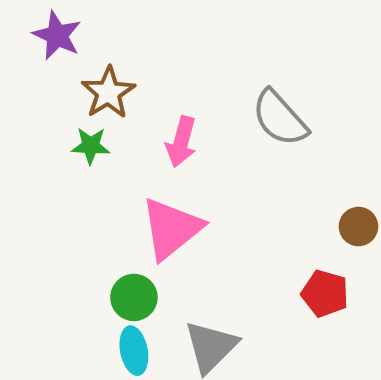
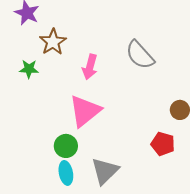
green star: (91, 146) -> (29, 69), moved

